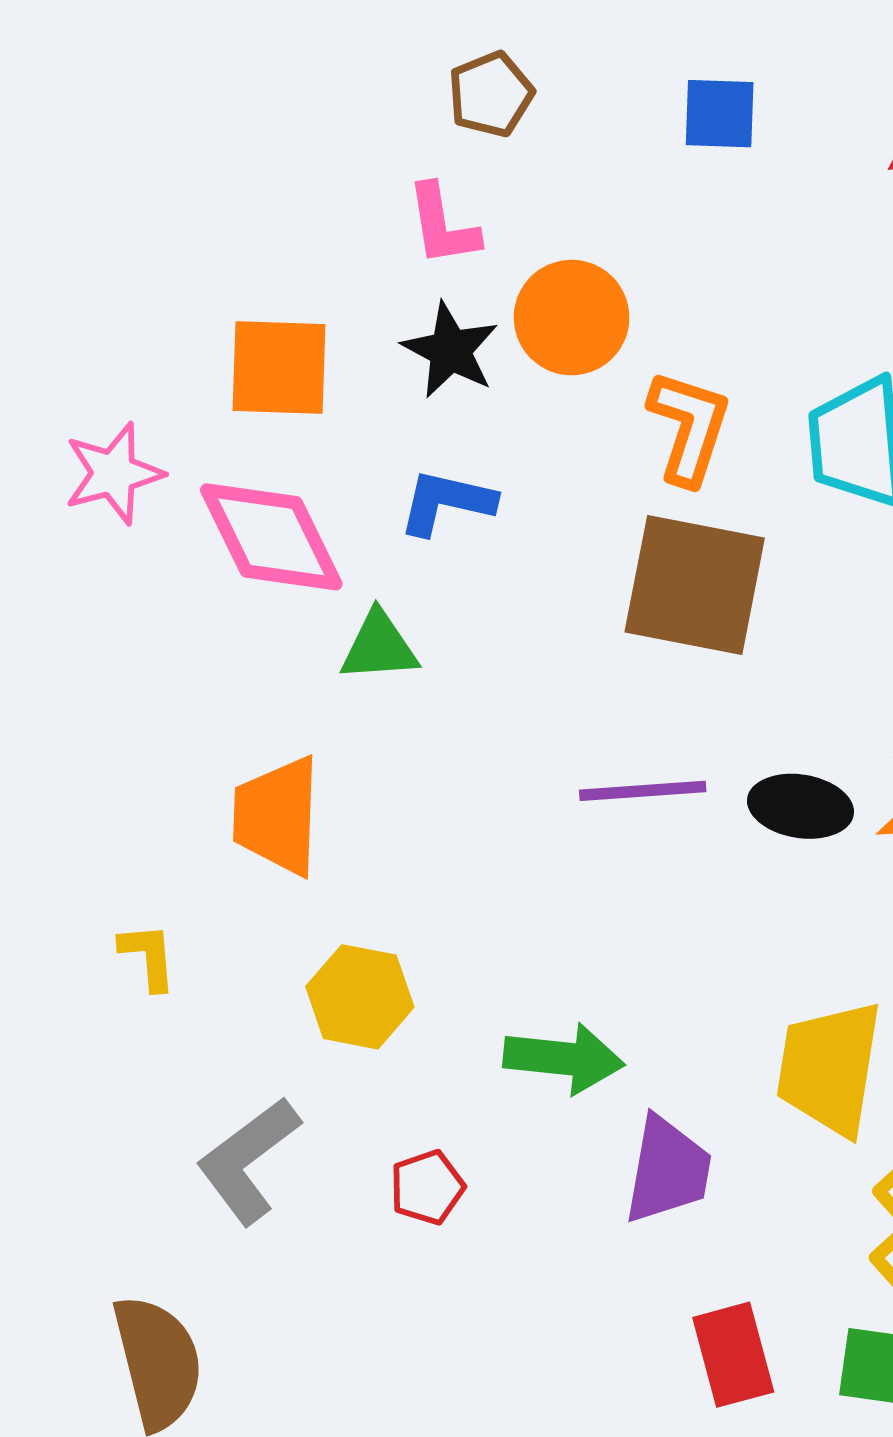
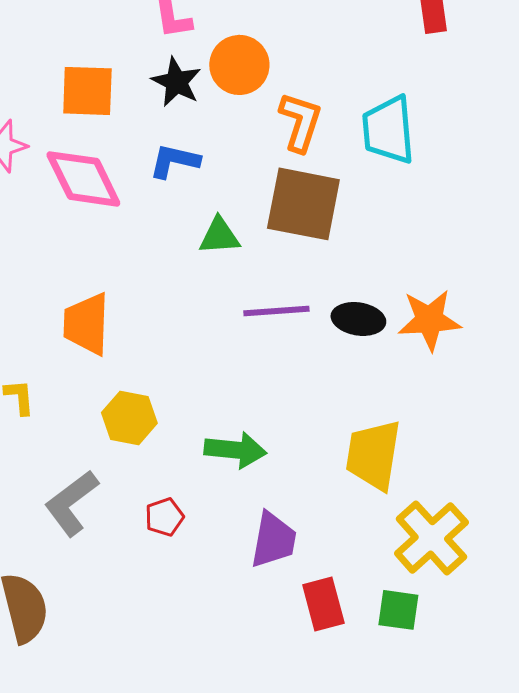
green triangle: (379, 647) -> (219, 236), moved
purple trapezoid: (668, 1170) -> (273, 540), moved

